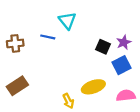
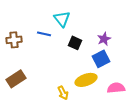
purple star: (124, 42) -> (104, 39), moved
black square: (103, 47) -> (75, 43), moved
blue square: (122, 65) -> (101, 59), moved

